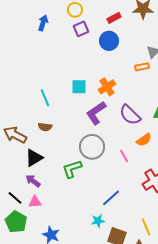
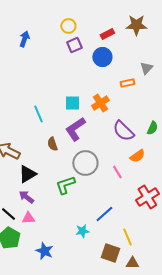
blue arrow: (43, 23) -> (24, 39), moved
orange rectangle: (142, 67) -> (127, 83), moved
purple L-shape: (96, 113) -> (75, 129), moved
brown semicircle: (45, 127) -> (52, 144), moved, turned 64
cyan star: (98, 221) -> (82, 231), moved
yellow line: (146, 227) -> (127, 237), moved

